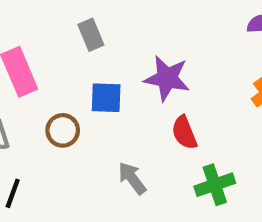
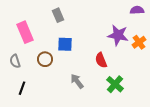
purple star: (167, 78) -> (118, 35), moved
green cross: (215, 185) -> (115, 84), turned -30

